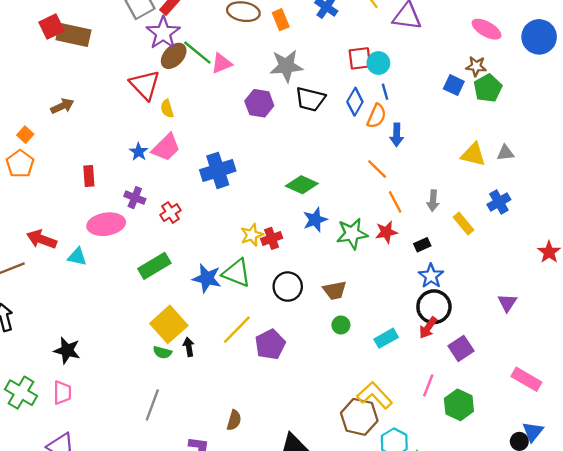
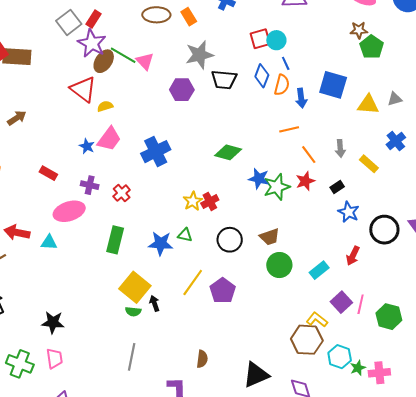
pink triangle: (222, 63) -> (145, 61), turned -42
blue square: (454, 85) -> (333, 85), moved, size x1.6
yellow semicircle: (167, 109) -> (105, 106), turned 98
orange line: (377, 169) -> (289, 129), turned -48
red rectangle: (89, 176) -> (48, 173), turned -48
blue star: (315, 220) -> (259, 179), moved, turned -30
green rectangle: (154, 266) -> (115, 240), turned -36
green triangle: (237, 273) -> (185, 235), size x0.6
black circle: (434, 307) -> (384, 230), moved
green circle: (341, 325) -> (279, 265), size x1.6
purple square: (461, 348) -> (341, 302), moved
yellow L-shape: (375, 395) -> (317, 320), size x0.7

